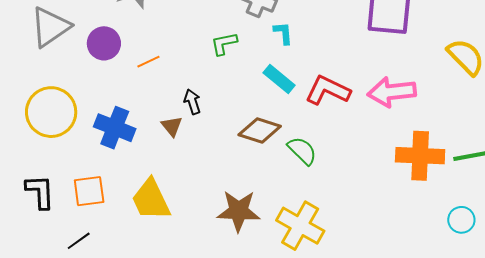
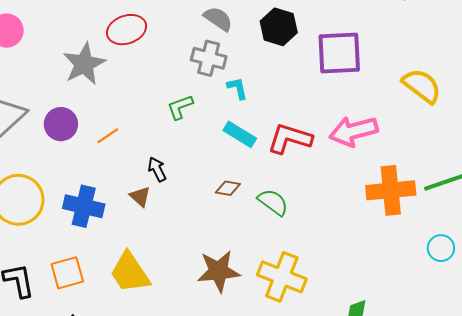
brown diamond: (260, 131) -> (228, 188), size x0.6

